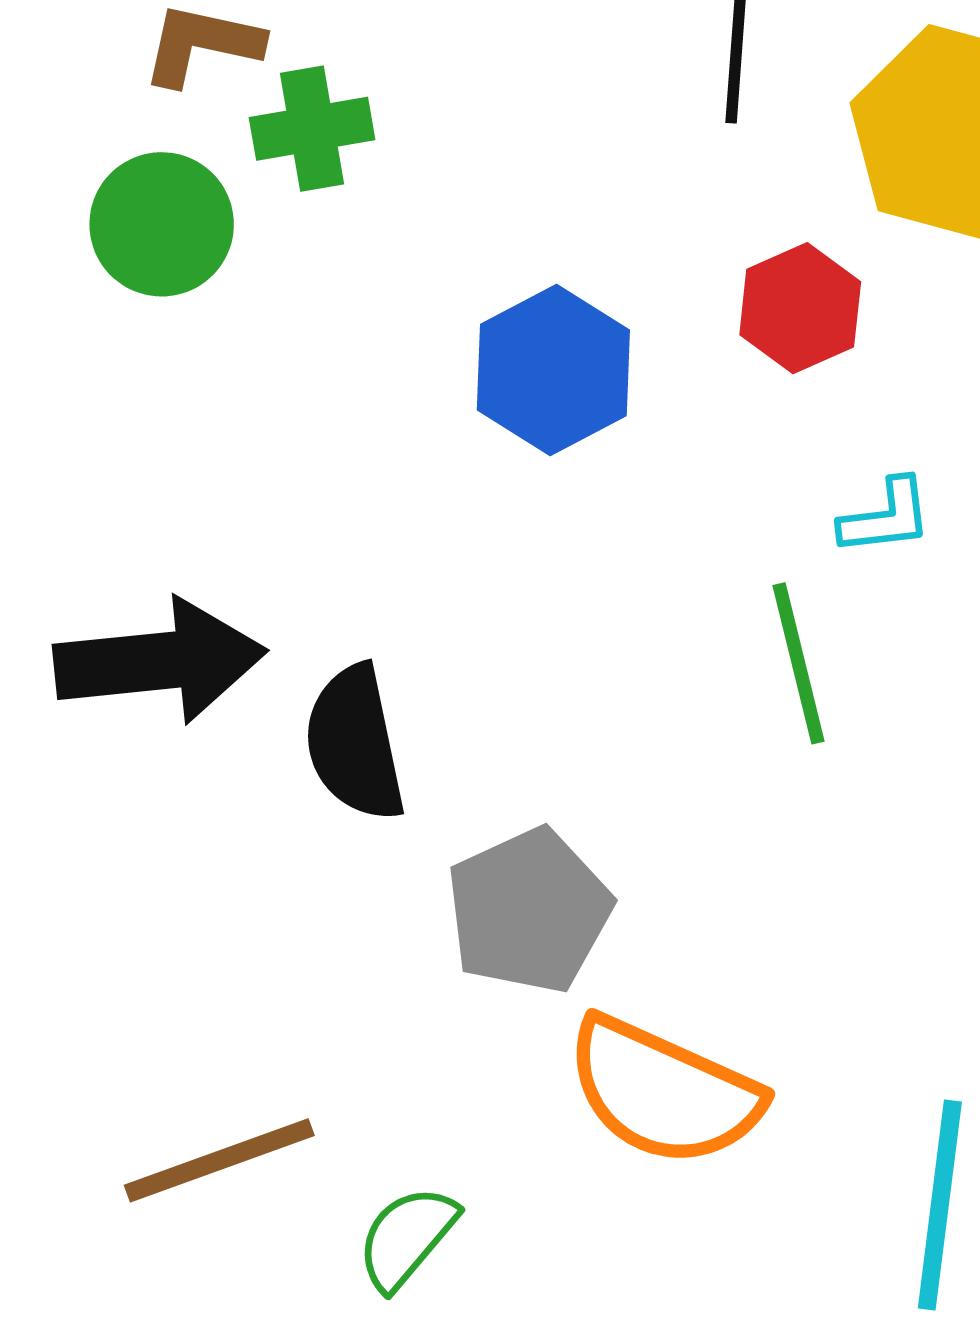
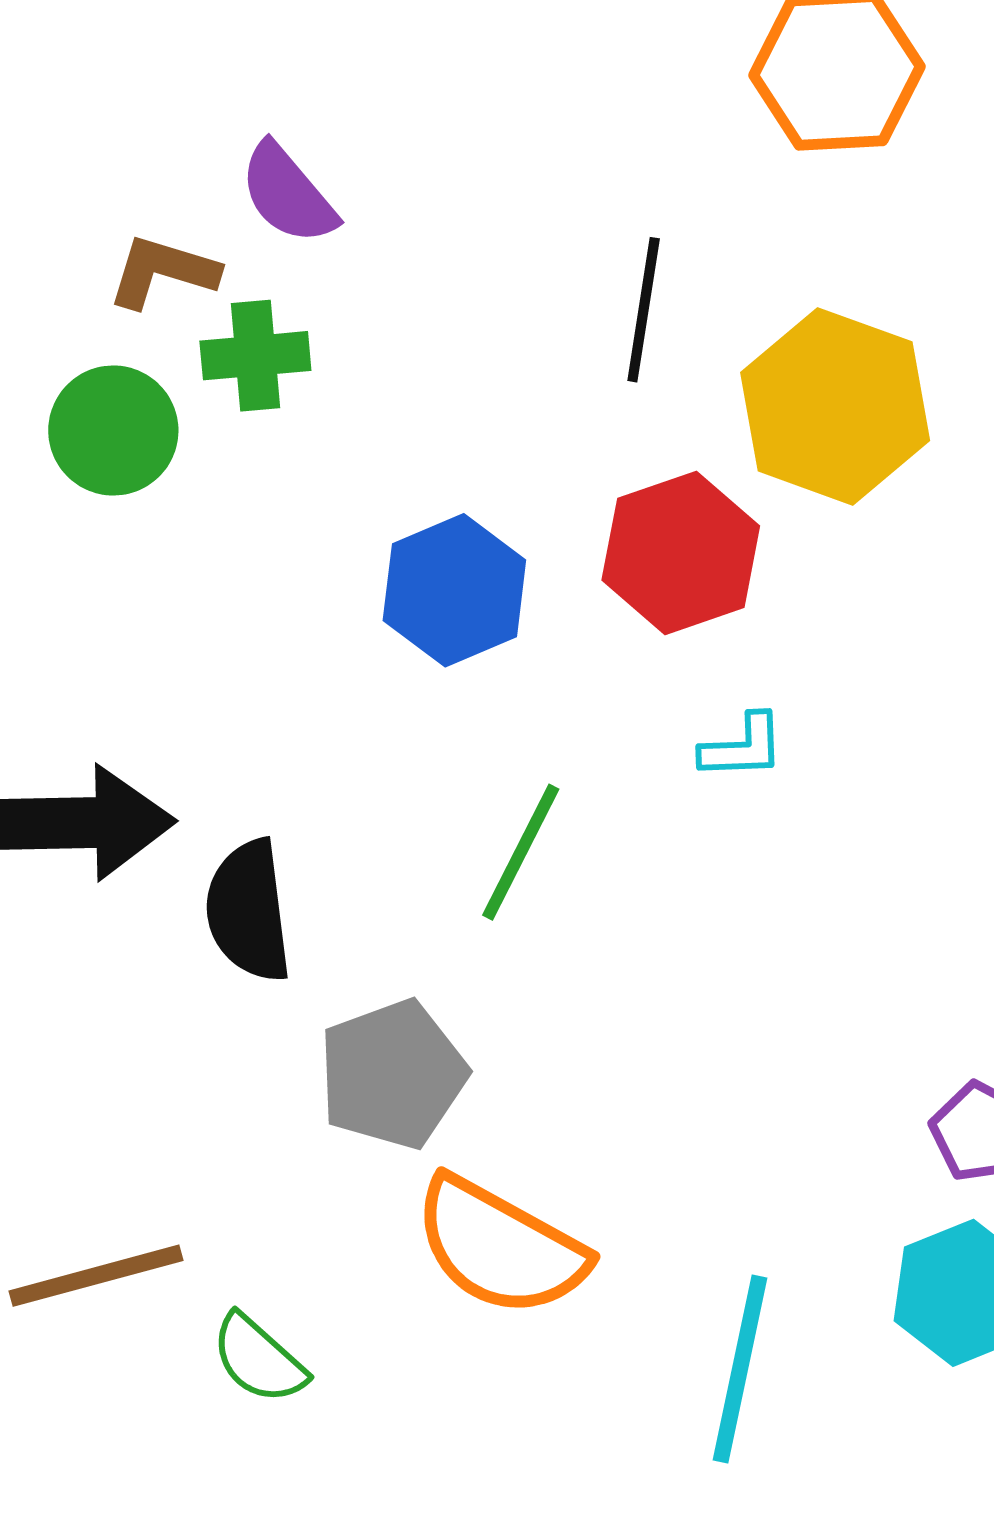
red hexagon: (800, 308) -> (681, 553), size x1.4
green line: (798, 663) -> (521, 852), moved, turned 36
green semicircle: (407, 1238) -> (259, 1359), turned -93

